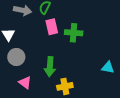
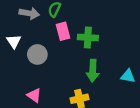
gray circle: (16, 57) -> (37, 54), moved
green arrow: (50, 67) -> (93, 71), moved

